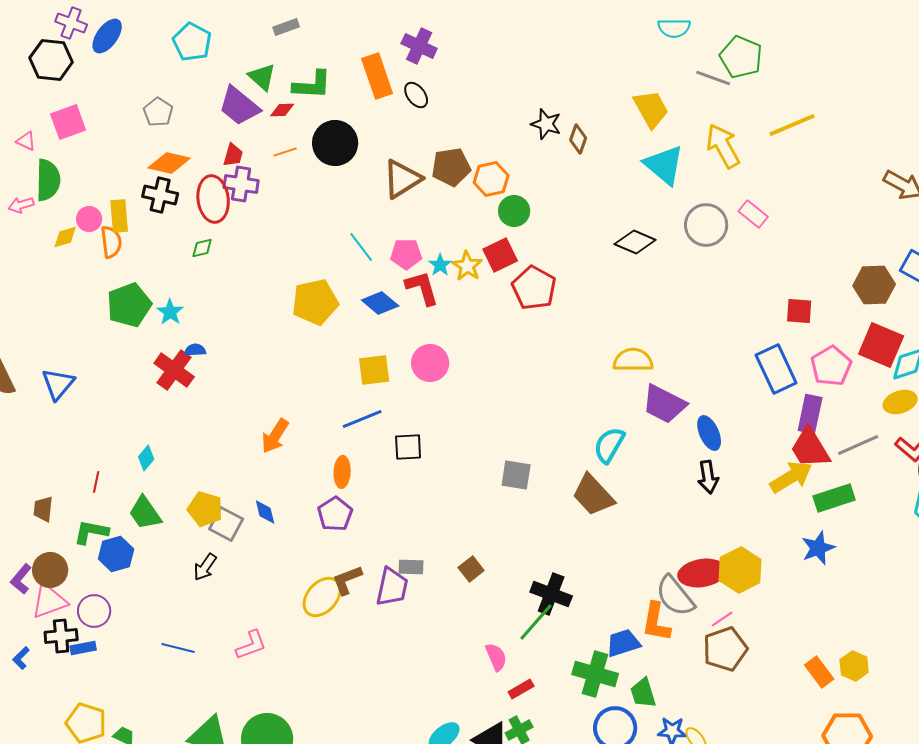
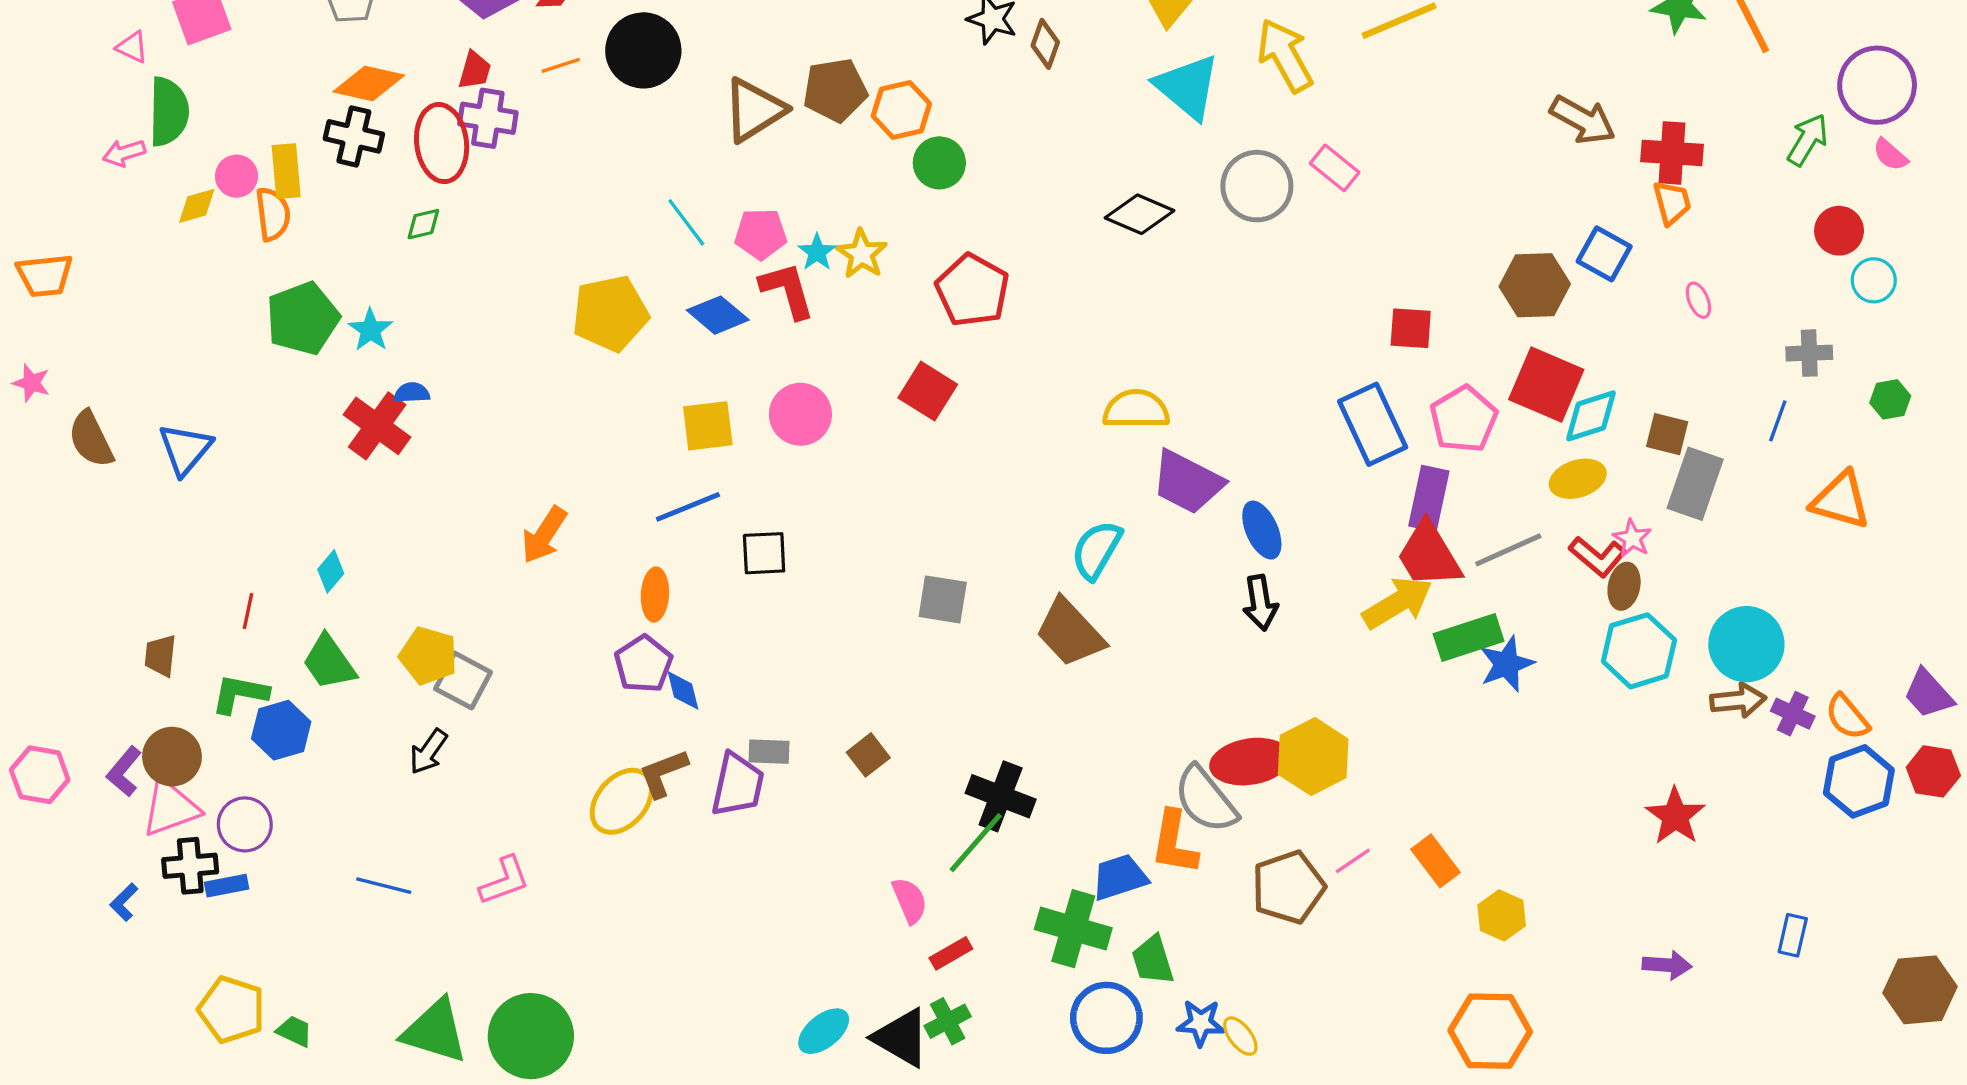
red square: (500, 255) -> (928, 391), moved, turned -32
blue diamond: (265, 512) -> (683, 690), moved
blue star: (818, 548) -> (1507, 664), moved
pink line: (722, 619) -> (1353, 861), moved
orange rectangle: (819, 672) -> (1436, 861), moved

